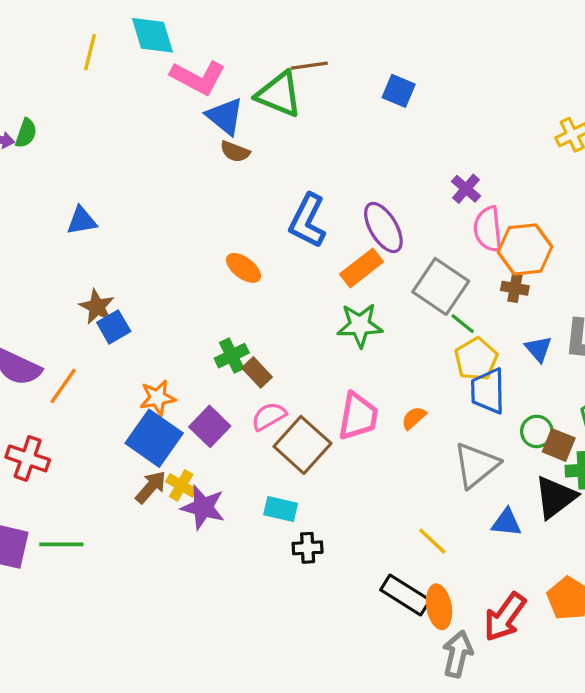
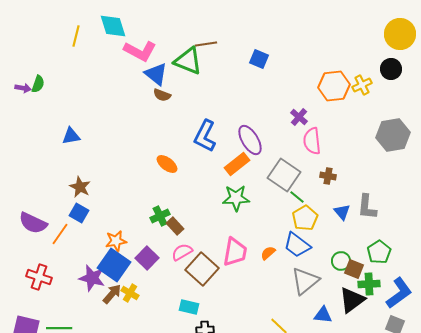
orange hexagon: (525, 249) -> (334, 86), moved
blue square: (114, 327) -> (79, 213), moved, turned -30
blue trapezoid: (488, 391) -> (297, 245), moved, turned -52
purple star: (203, 507) -> (92, 278), moved

